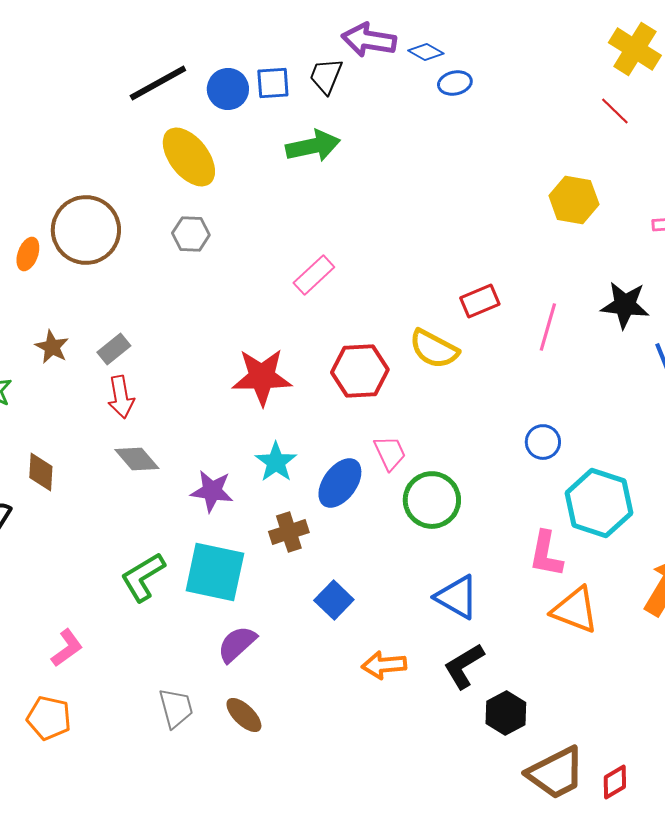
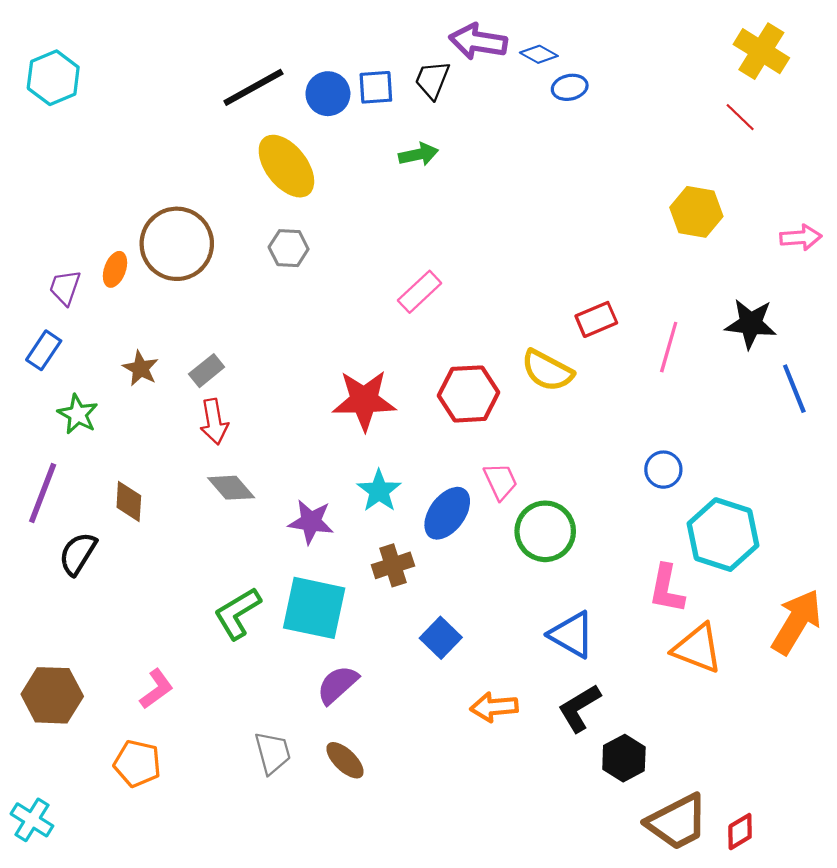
green arrow: (313, 146) -> (418, 154), size x0.7

